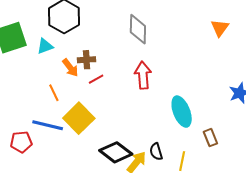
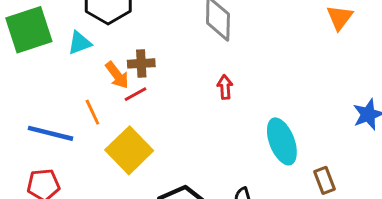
red arrow: (143, 75) -> (225, 87), size x0.6
red line: (96, 79) -> (135, 94), moved
blue line: (48, 125) -> (50, 133), moved

